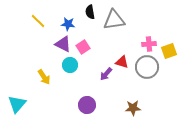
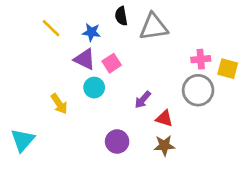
yellow square: (169, 51) -> (228, 69), turned 35
red triangle: (122, 62) -> (164, 119), moved
brown star: (133, 108) -> (164, 146), moved

